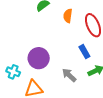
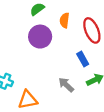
purple circle: (39, 58) -> (40, 37), moved

